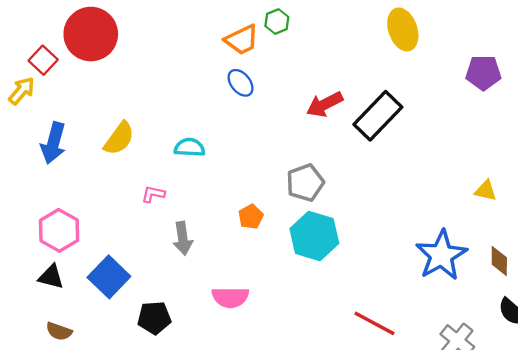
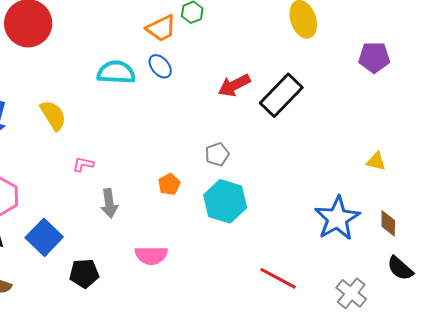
yellow semicircle: (119, 138) -> (53, 115), turned -68
cyan semicircle: (189, 148) -> (116, 72), moved, size x1.4
gray pentagon: (305, 183) -> (217, 154), size x0.7

